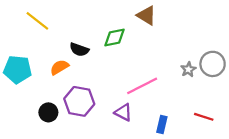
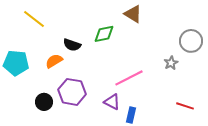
gray circle: (213, 64) -> (191, 41), moved
blue rectangle: (162, 125) -> (131, 115), moved

